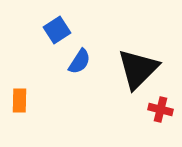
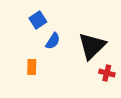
orange rectangle: (19, 100) -> (32, 67), moved

